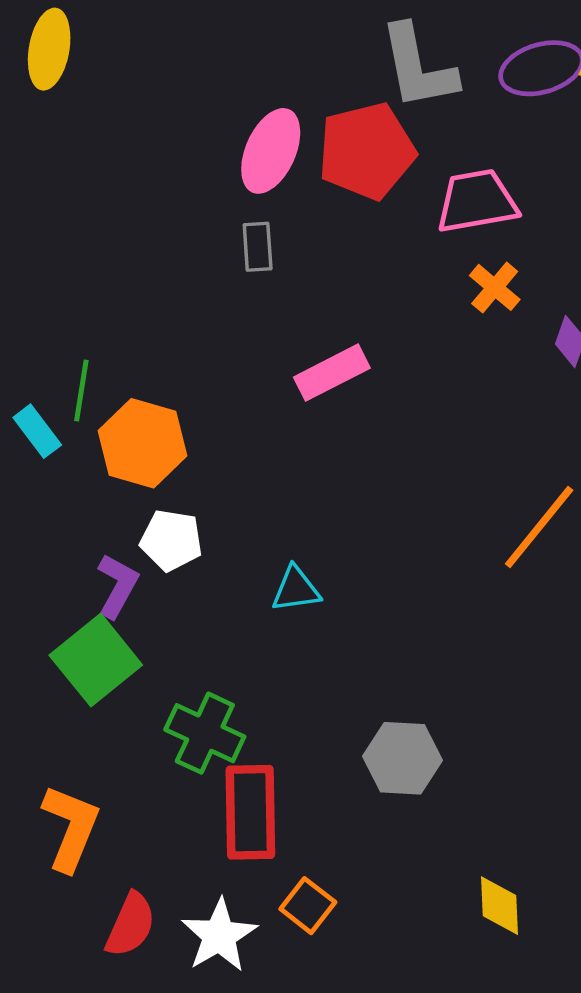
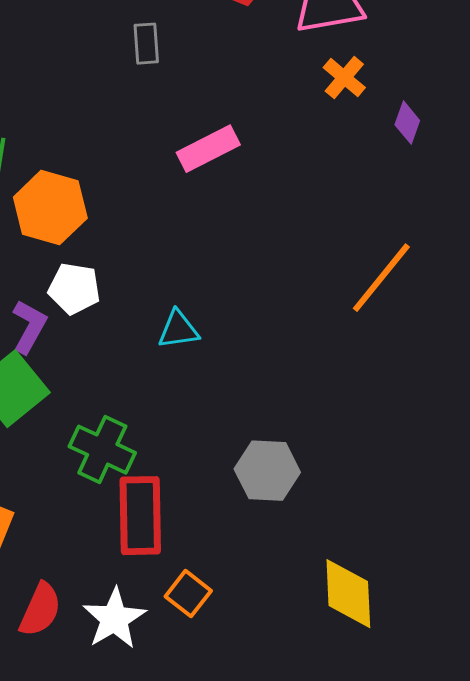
yellow diamond: (500, 906) -> (348, 594), size x1.4

